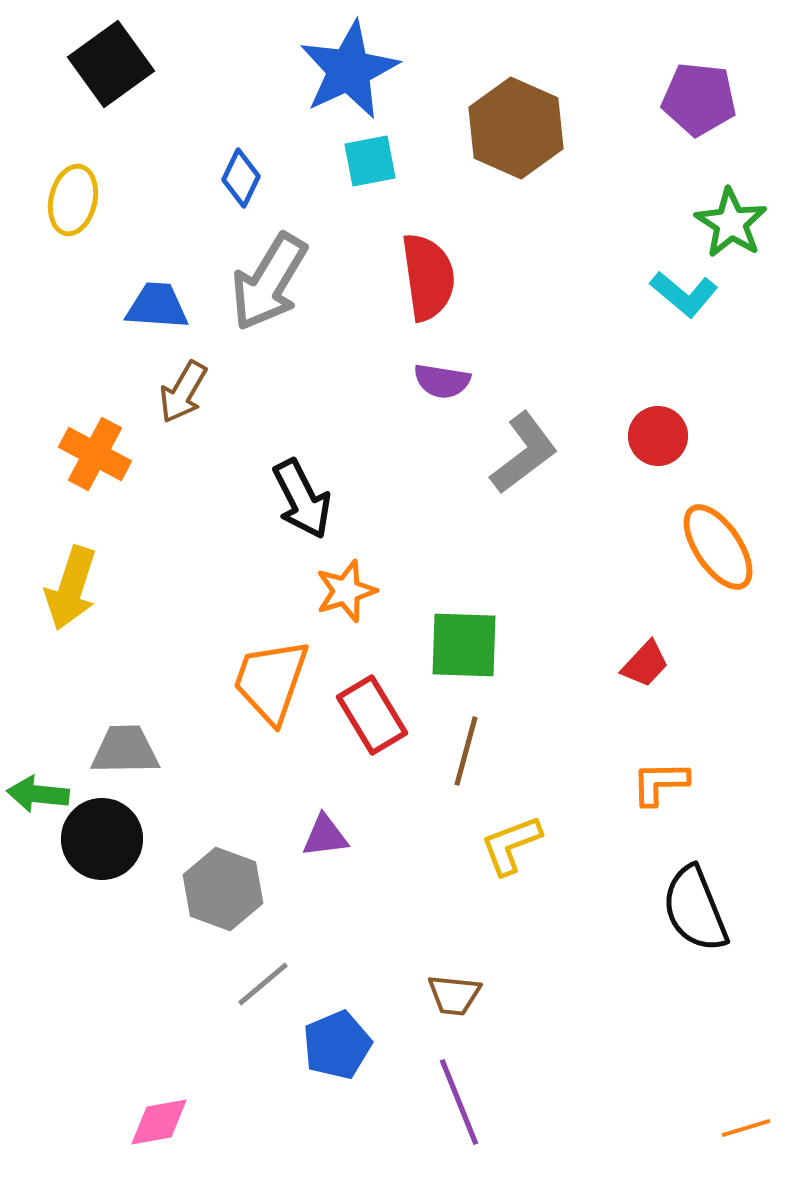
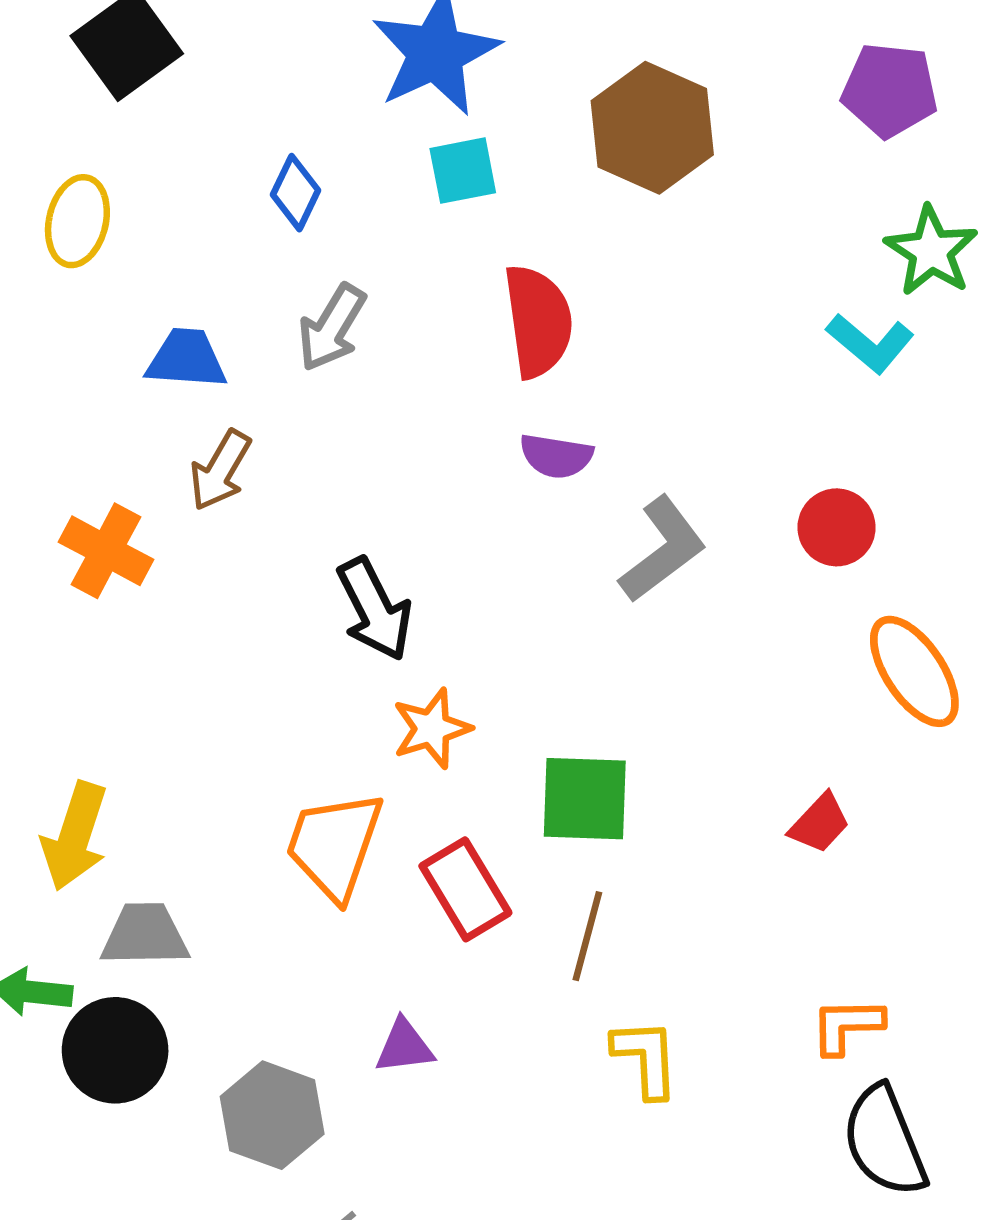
gray arrow: (269, 282) -> (332, 328), size x0.7
yellow arrow: (71, 588) -> (75, 836), moved
orange L-shape: (660, 783) -> (847, 1026), moved
yellow L-shape: (511, 845) -> (646, 1058), turned 108

